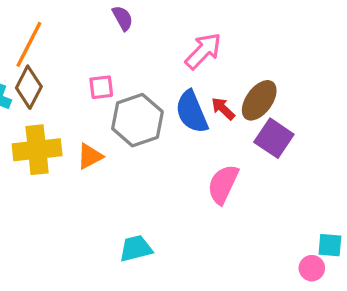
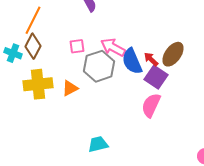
pink arrow: (203, 51) -> (113, 47), moved, turned -105
purple square: (274, 138) -> (156, 77), moved

